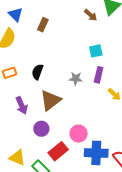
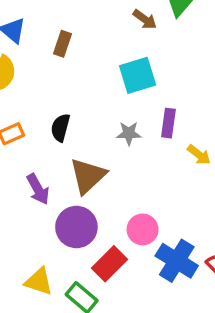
cyan square: (96, 51) -> (138, 75), moved, size x1.5
purple circle: (41, 129) -> (76, 227), size x1.5
blue cross: (96, 153) -> (177, 261), turned 35

